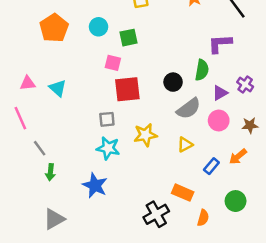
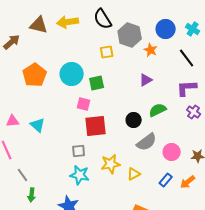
cyan circle: (99, 27) -> (72, 74), size x1.5
purple L-shape: (220, 44) -> (187, 88), moved
green semicircle: (202, 70) -> (158, 110), turned -126
purple cross: (245, 84) -> (194, 112), moved
purple triangle: (220, 93) -> (146, 80), moved
yellow triangle: (185, 145) -> (134, 174), moved
blue rectangle: (211, 166) -> (166, 180), moved

